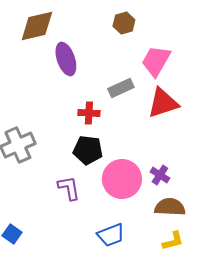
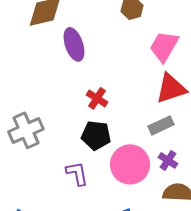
gray rectangle: (121, 88) -> (161, 125), moved
red cross: (89, 113) -> (97, 98), turned 30

